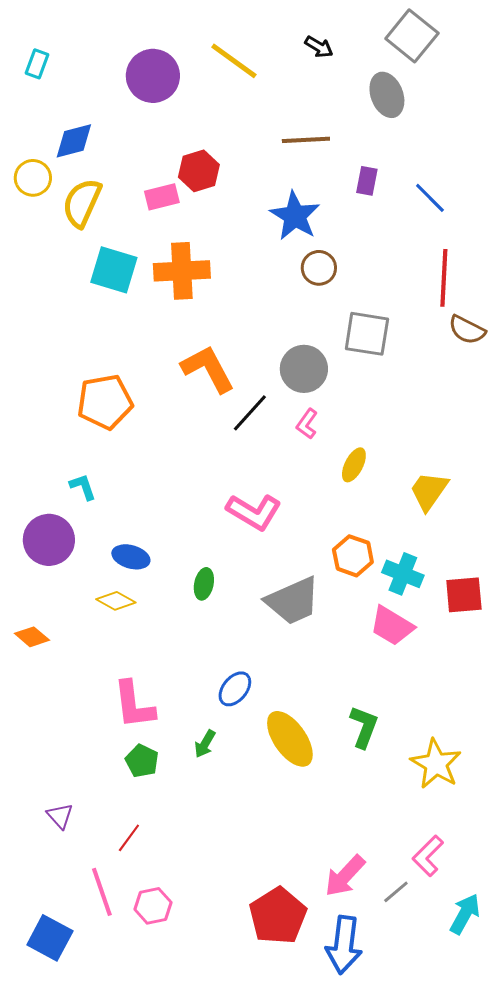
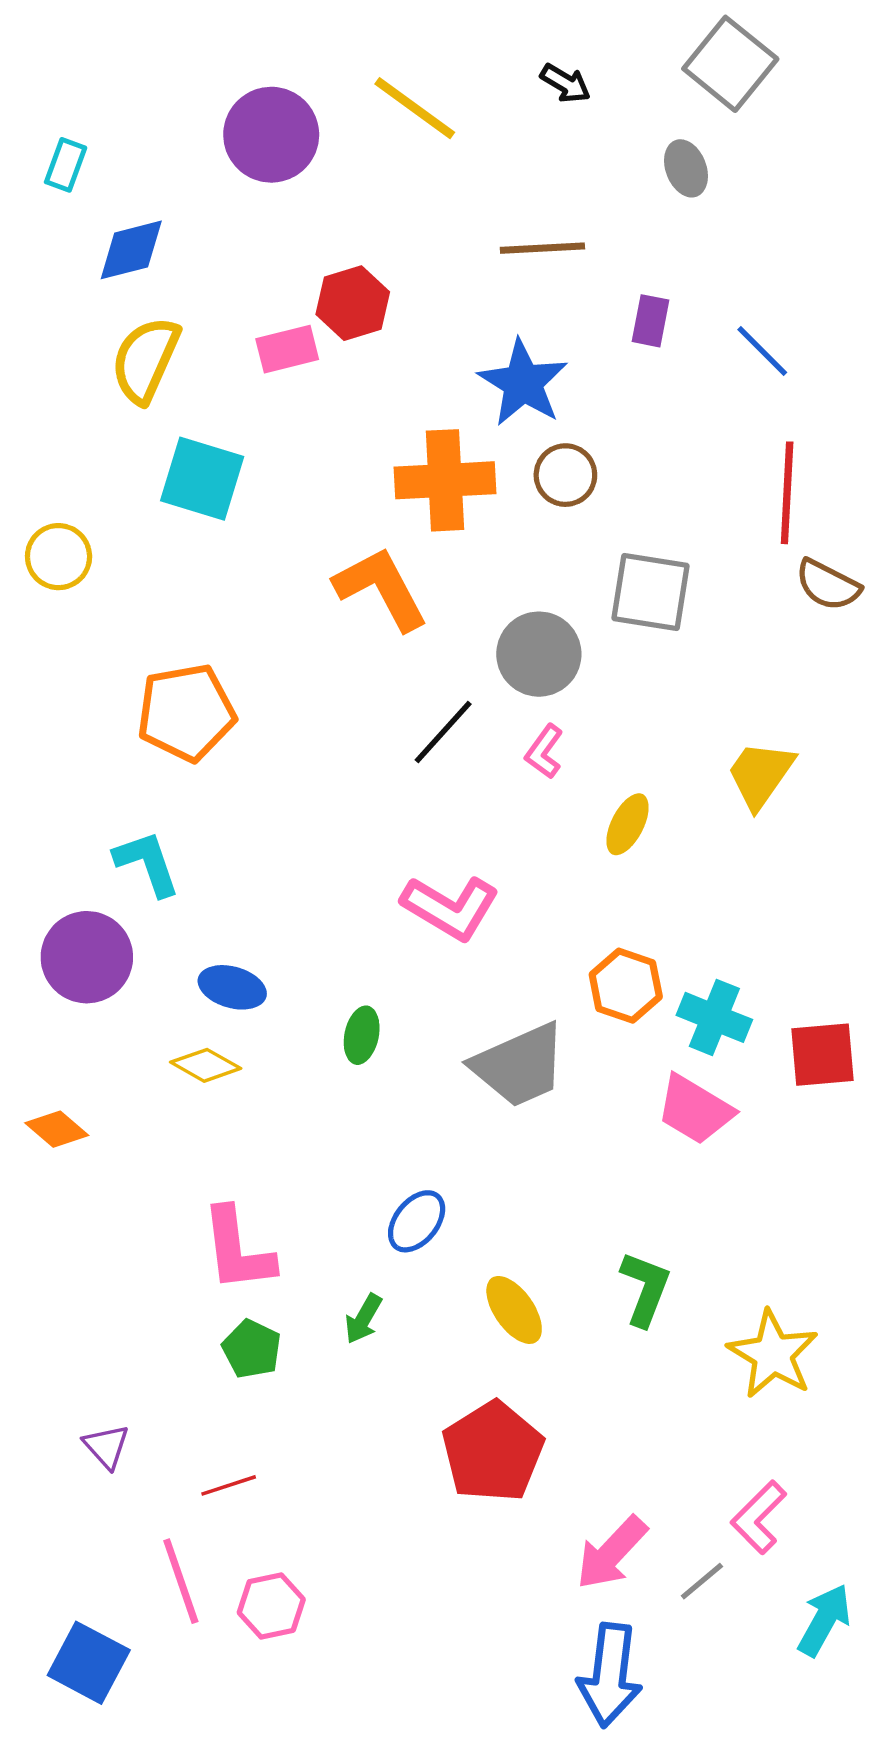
cyan rectangle: (37, 64) -> (66, 165), moved
gray ellipse: (387, 95) -> (686, 168), size x0.7
yellow circle: (33, 178) -> (59, 557), moved
orange cross: (182, 271) -> (445, 480), moved
orange L-shape: (208, 369) -> (381, 588), moved
cyan L-shape: (83, 487) -> (147, 863), size x1.4
yellow trapezoid: (429, 491) -> (760, 775), moved
yellow ellipse: (290, 739) -> (514, 1310), size x0.7
red line: (129, 838) -> (229, 1485), turned 36
red pentagon: (278, 916) -> (493, 1452), moved

